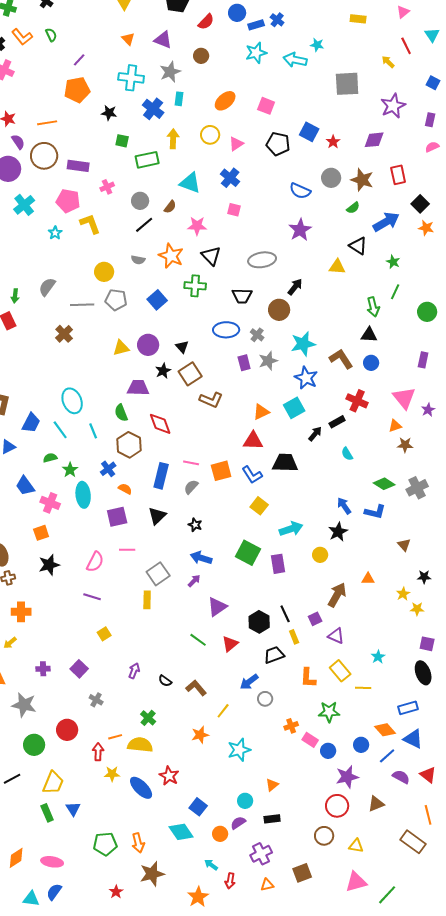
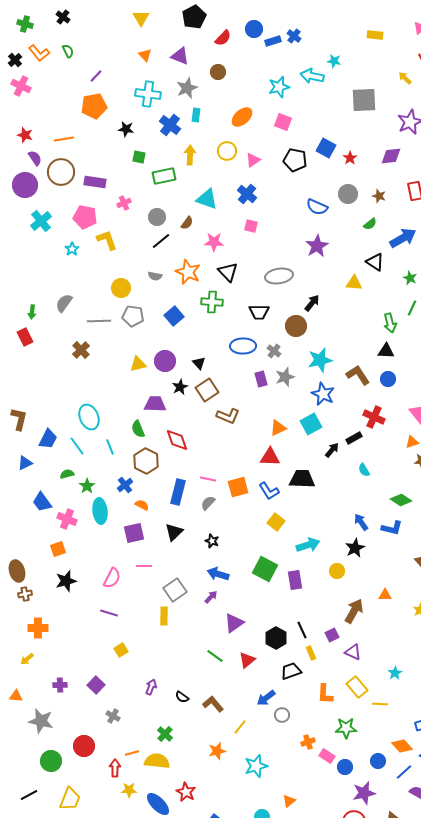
cyan star: (256, 53) -> (279, 87), moved
brown star: (362, 180) -> (379, 196), size x0.6

